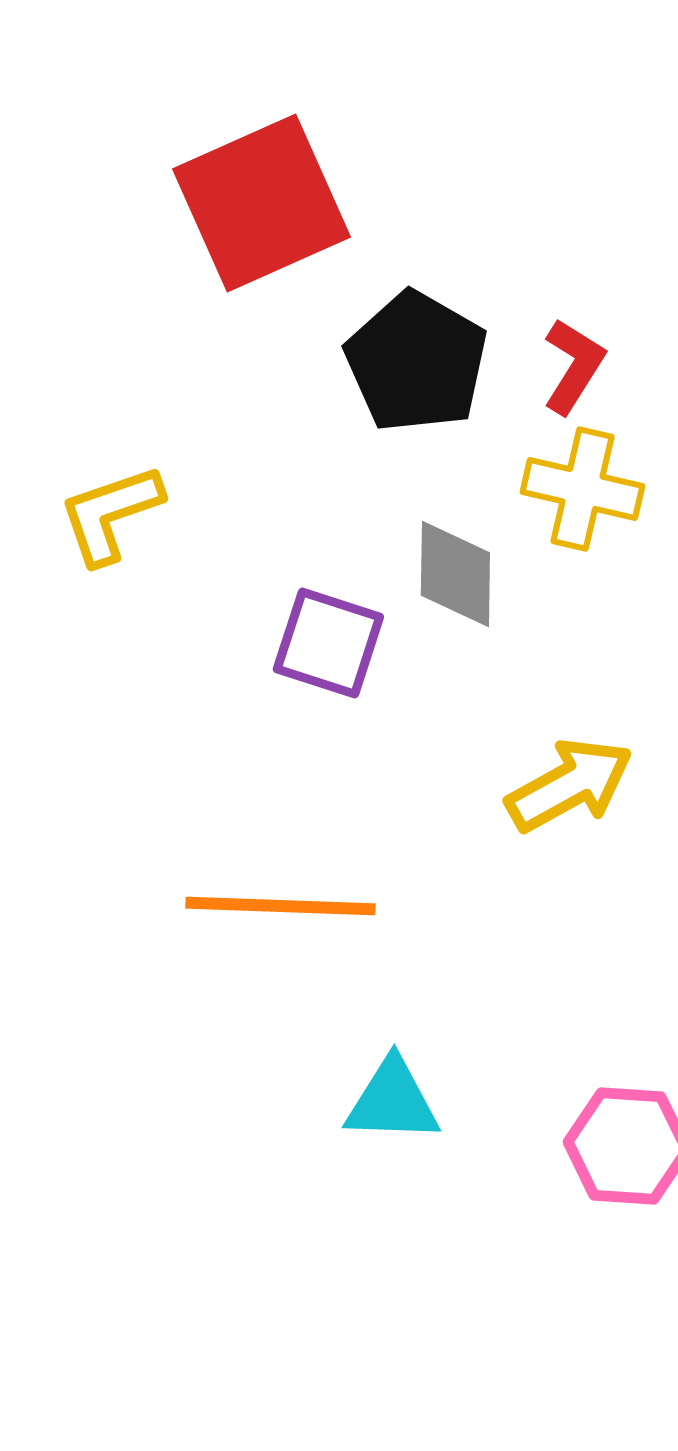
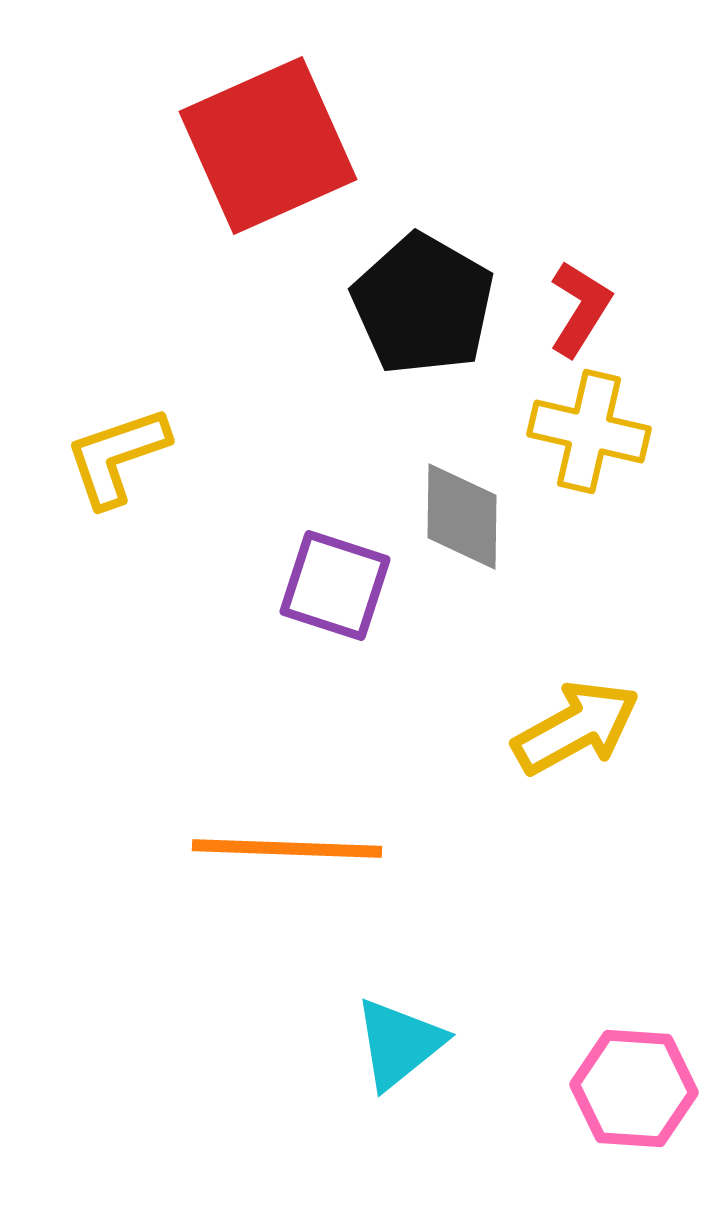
cyan triangle: (392, 1101) -> (399, 1044), turned -41

